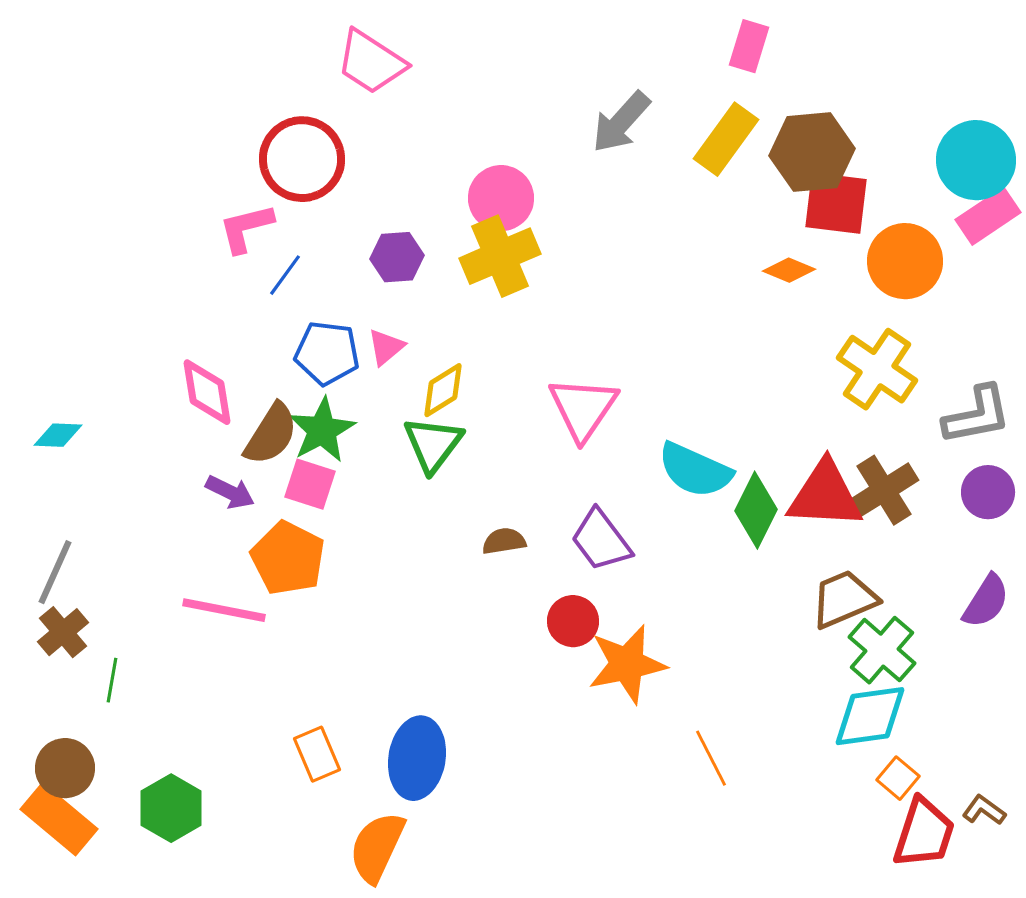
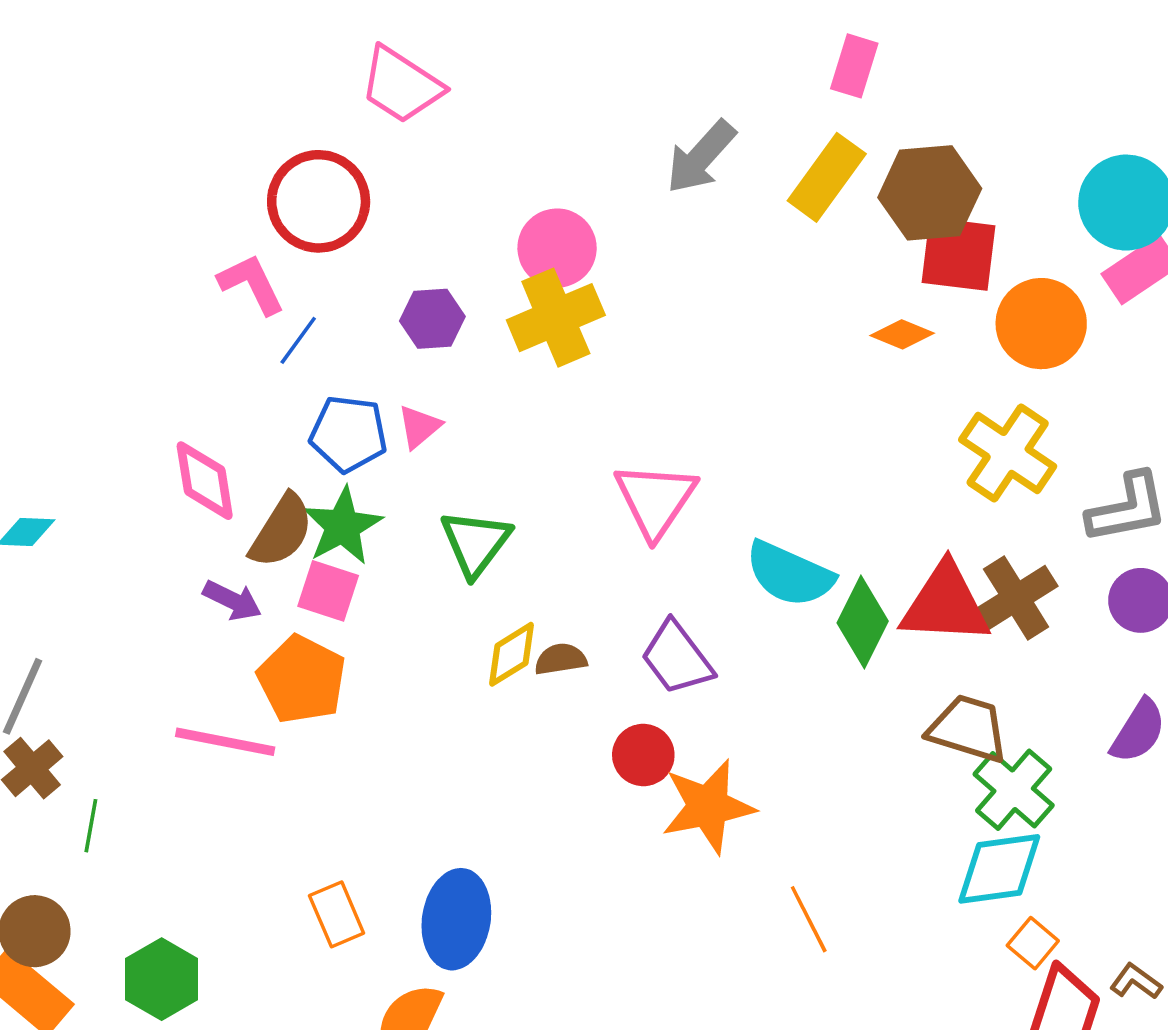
pink L-shape: (246, 228) -> (251, 284), turned 78
yellow diamond: (443, 390) -> (511, 654), moved
brown trapezoid: (844, 599) -> (968, 729), turned 40

